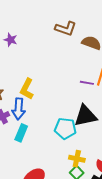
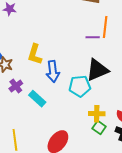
blue arrow: (19, 109) -> (53, 71), moved
cyan rectangle: (21, 133) -> (37, 99), turned -60

